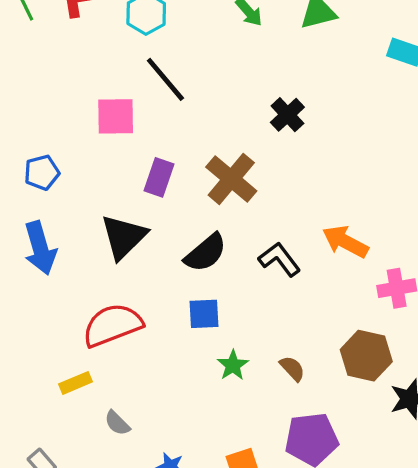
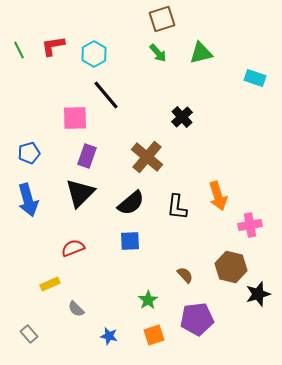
purple rectangle: (159, 177) -> (87, 156), moved
orange arrow: (345, 242) -> (218, 196), turned -136
black L-shape: (279, 259) -> (177, 207), turned -136
red semicircle: (112, 325) -> (73, 248), size x0.6
green star: (233, 365) -> (148, 300), moved

